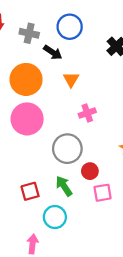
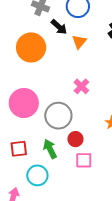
orange triangle: (71, 79) -> (79, 42), moved
pink cross: (87, 113) -> (81, 86), turned -35
pink circle: (27, 119) -> (24, 103), moved

